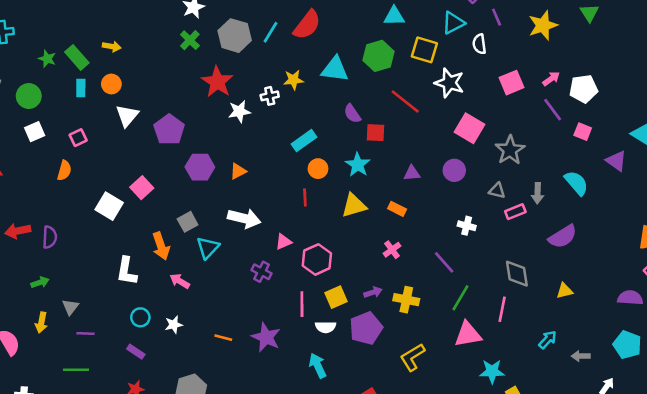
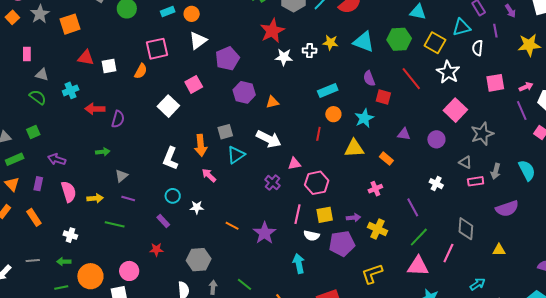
cyan rectangle: (81, 88) -> (168, 12), turned 56
white square: (35, 132) -> (109, 66), moved
pink square: (78, 138) -> (157, 49), size x1.6
pink square: (142, 188) -> (194, 84), moved
yellow arrow: (41, 322) -> (95, 198), moved, turned -119

